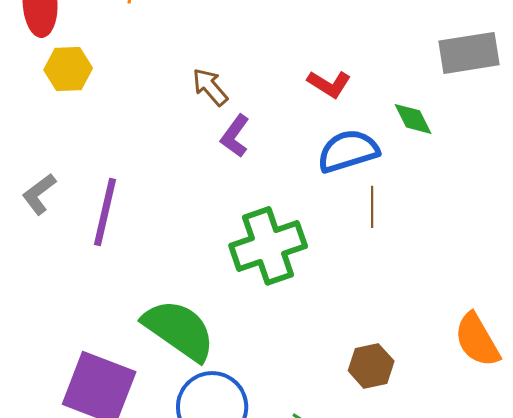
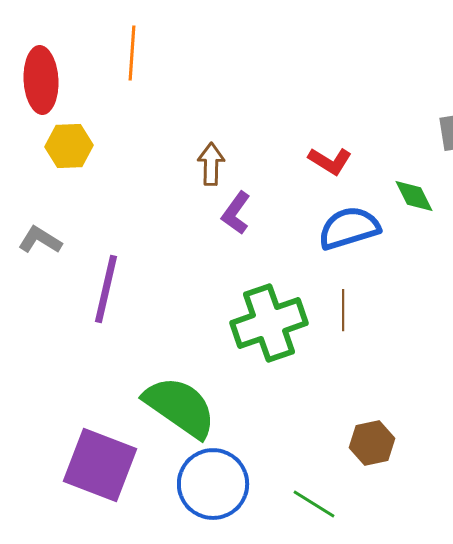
brown arrow: (210, 87) -> (211, 164), turned 42
gray L-shape: (39, 194) -> (40, 240), moved, turned 69
brown line: (372, 207) -> (343, 310), moved

